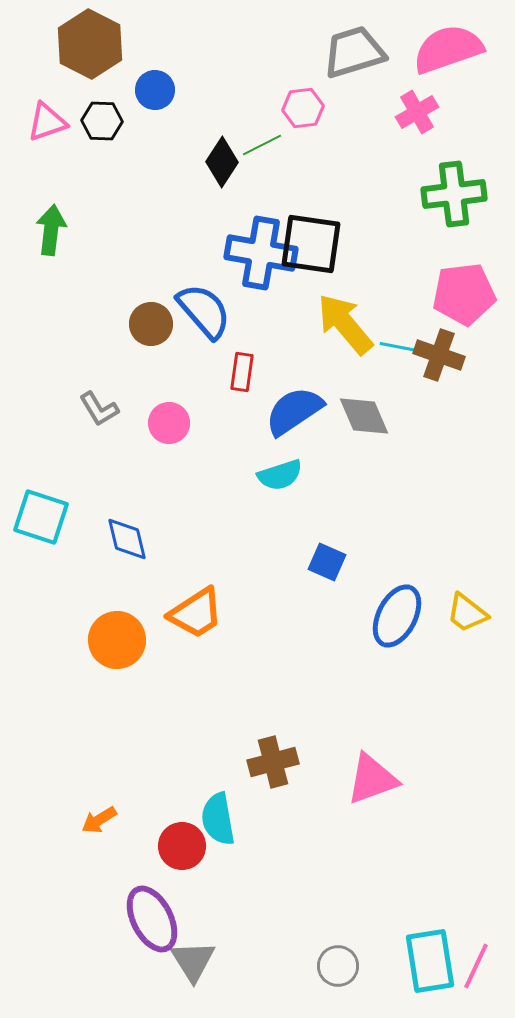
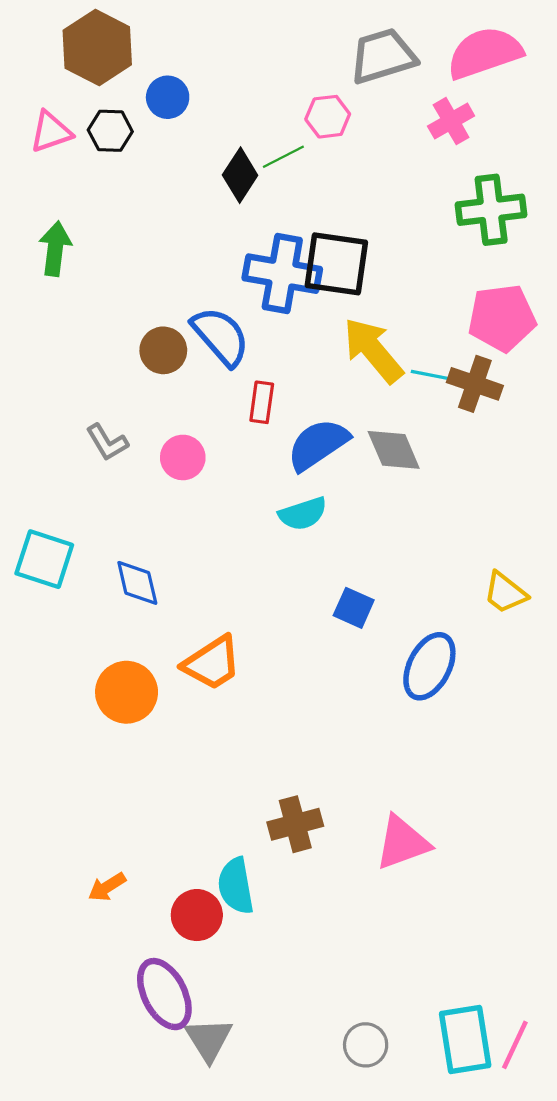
yellow trapezoid: (467, 613) -> (505, 593), moved

